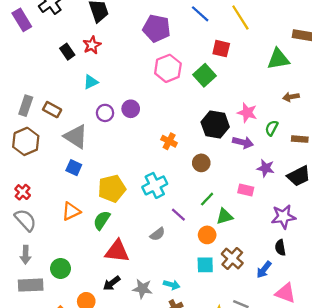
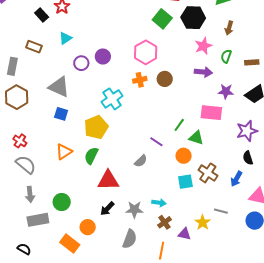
pink hexagon: (168, 68) -> (146, 52), moved
brown arrow: (291, 97) -> (229, 28), moved, turned -56
brown rectangle: (52, 110) -> (34, 47), moved
pink star: (247, 113) -> (203, 46), turned -30
black hexagon: (215, 124) -> (193, 18), moved
orange cross: (169, 141) -> (140, 80), turned -32
brown circle: (201, 163) -> (165, 79), moved
cyan cross: (155, 185) -> (112, 99), moved
pink rectangle: (246, 190) -> (211, 113), size x1.5
green triangle: (224, 216) -> (196, 138), turned 42

